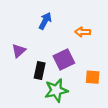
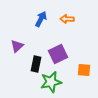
orange arrow: (83, 32) -> (67, 19), moved

